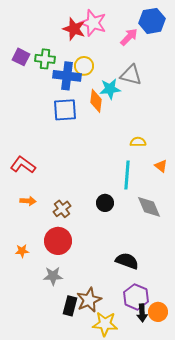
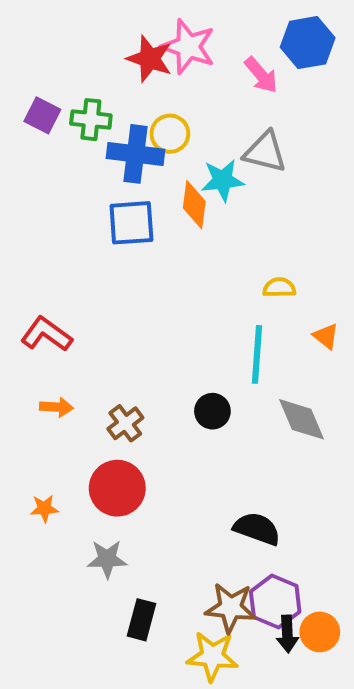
pink arrow: (129, 37) -> (261, 75), turned 96
brown star: (89, 300) -> (231, 608), moved, turned 30

